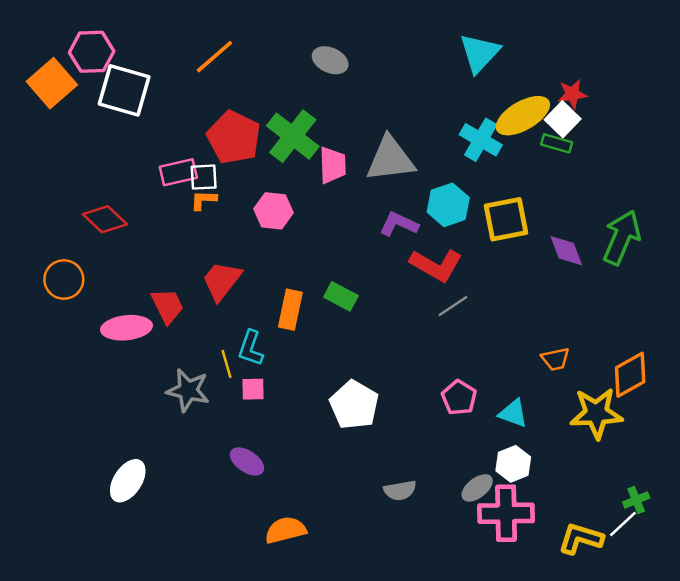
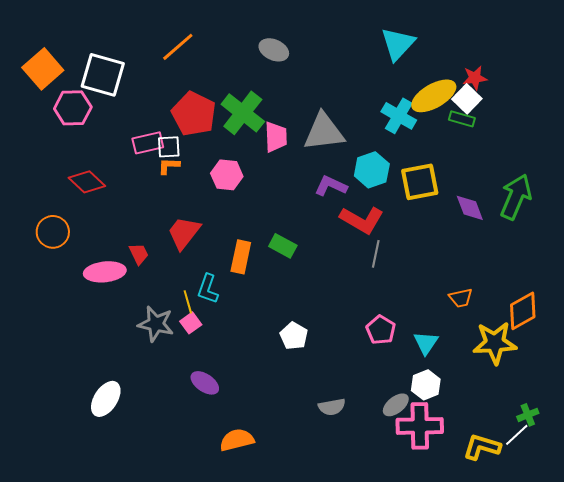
pink hexagon: (92, 52) -> (73, 108), moved
red trapezoid: (167, 306) -> (139, 254), size x0.7
gray line: (453, 306) -> (376, 254), turned -44
pink square: (253, 389) -> (191, 323), moved, turned -35
white pentagon: (354, 405) -> (294, 336), size x0.7
cyan triangle: (513, 413) -> (426, 343), turned 44

